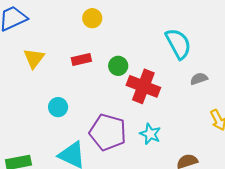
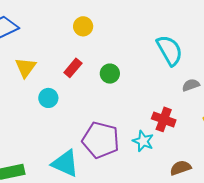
red rectangle: (81, 60) -> (73, 68), turned -36
red cross: (143, 86) -> (164, 119), moved, size x0.7
cyan circle: (58, 107) -> (48, 98), moved

